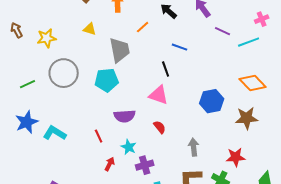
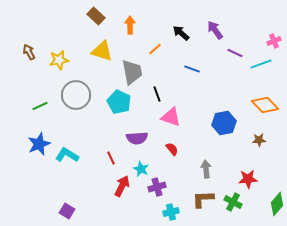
yellow triangle: (90, 29) -> (102, 51), size x1.6
black line: (166, 69) -> (157, 94), moved
cyan pentagon: (107, 80) -> (119, 102), turned 30
brown star: (247, 118) -> (259, 140), size x0.6
red arrow: (110, 164) -> (122, 186), size x1.5

